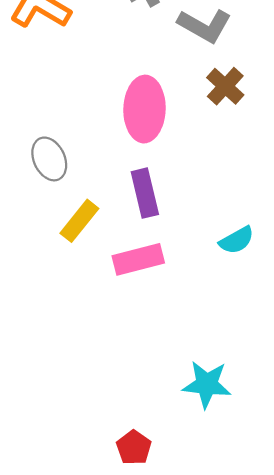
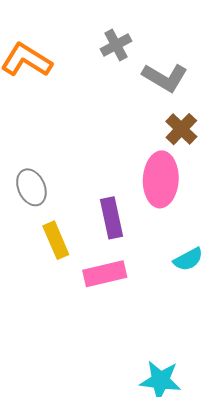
pink ellipse: (145, 109) -> (161, 179), moved
yellow rectangle: (79, 221) -> (56, 240), turned -63

